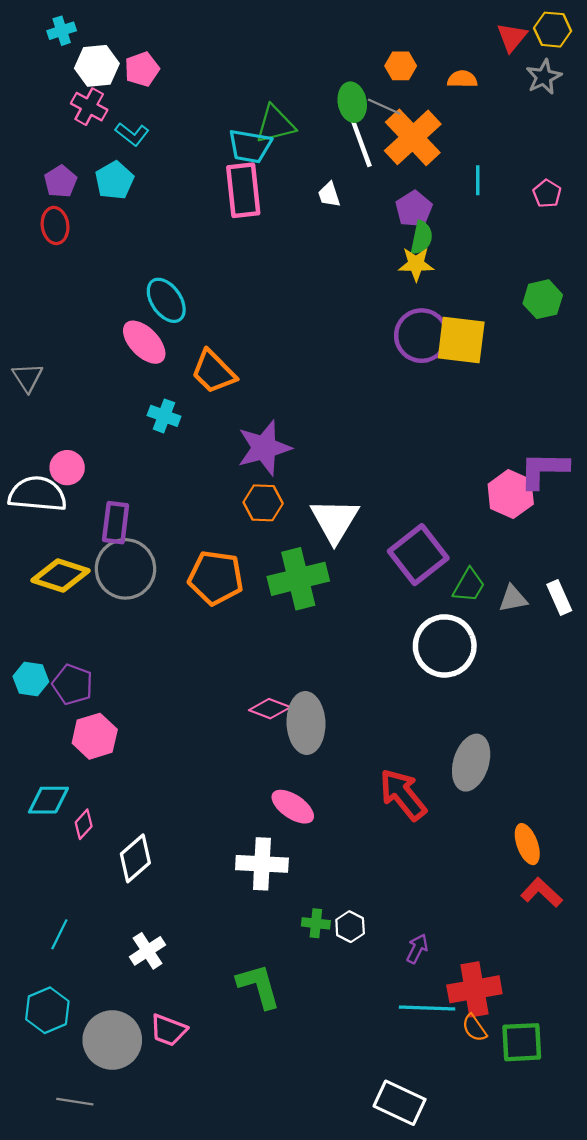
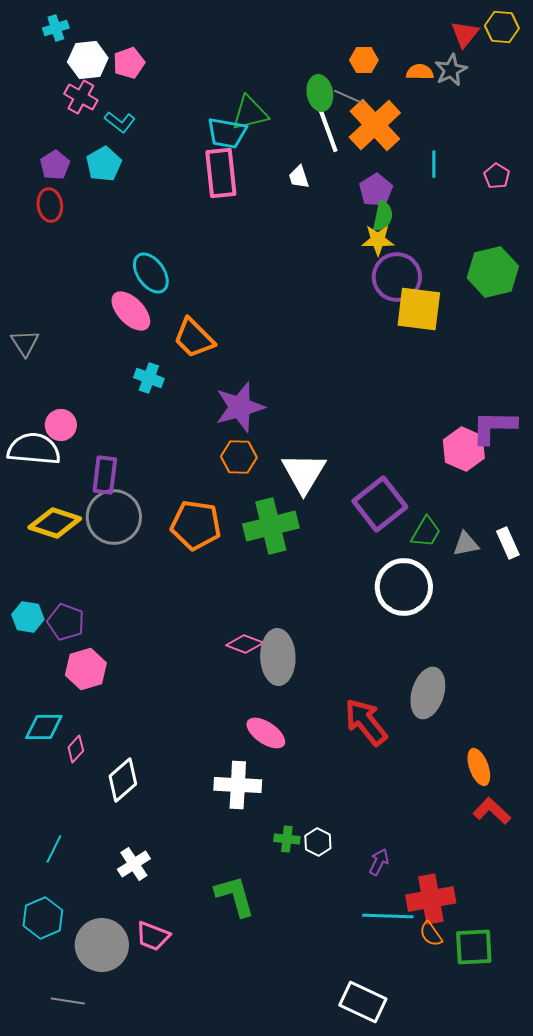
gray star: (544, 77) -> (451, 70), moved
green hexagon: (543, 299) -> (493, 272), size x1.4
purple circle: (422, 336) -> (397, 277), moved

